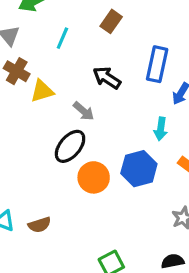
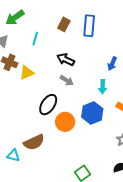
blue rectangle: (157, 64) -> (89, 26), moved
gray arrow: (84, 111) -> (67, 80), moved
brown semicircle: (40, 225) -> (34, 142), moved, size x1.5

